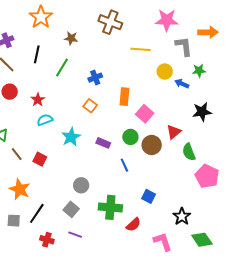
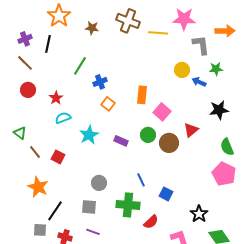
brown star: (71, 38) -> (92, 28), moved
yellow line: (141, 49) -> (158, 33), moved
black line: (37, 54) -> (48, 44), moved
blue cross: (95, 78) -> (100, 82), moved
green semicircle: (189, 152) -> (227, 147), moved
blue line: (124, 165) -> (141, 180), moved
gray square: (71, 209) -> (89, 207), turned -35
gray square: (14, 221) -> (40, 230), moved

